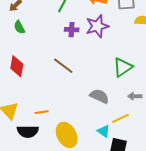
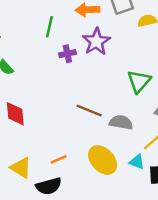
brown line: (63, 66) -> (89, 111), moved
yellow ellipse: (67, 135) -> (103, 160), moved

